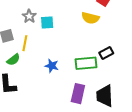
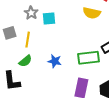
green semicircle: (13, 60) -> (25, 61), moved

